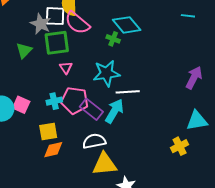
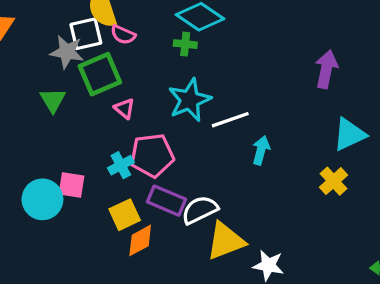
pink semicircle: (77, 23) -> (123, 35), size x0.6
purple rectangle: (91, 109) -> (167, 201), moved
cyan arrow: (114, 111) -> (261, 150), moved, size x0.7

